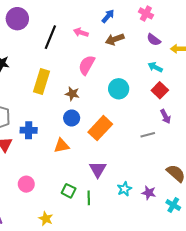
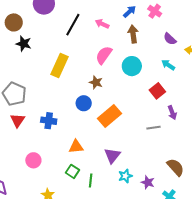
pink cross: (146, 13) -> (155, 11), moved
brown arrow: (115, 39) -> (133, 34), turned 96
cyan circle: (119, 89) -> (132, 66), moved
red square: (160, 90) -> (157, 91), moved
brown star: (72, 94) -> (96, 82), moved
blue cross: (29, 130) -> (49, 121), moved
orange triangle: (62, 146) -> (76, 147), moved
purple triangle: (98, 169) -> (112, 156), moved

